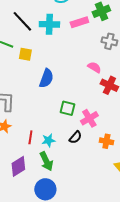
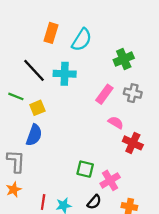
pink rectangle: (79, 22) -> (104, 94), moved, turned -36
yellow square: (25, 54) -> (37, 108), turned -32
blue semicircle: (46, 78) -> (34, 135), moved

